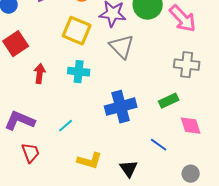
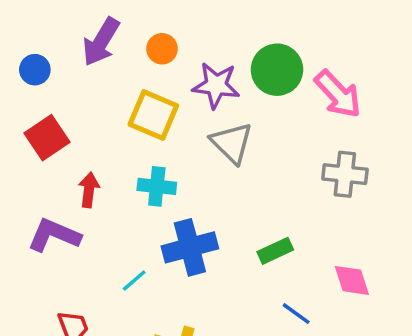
green rectangle: (169, 101) -> (275, 251), moved
blue cross: (121, 107) -> (190, 247), moved
purple L-shape: (20, 121) -> (54, 235), moved

